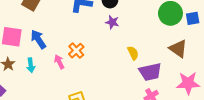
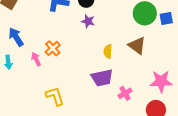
brown triangle: (178, 49) -> (137, 46), moved
yellow semicircle: (133, 53) -> (108, 51), turned -152
purple trapezoid: (150, 72) -> (102, 78), moved

